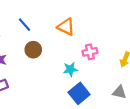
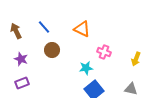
pink cross: (90, 52) -> (104, 52), turned 32

